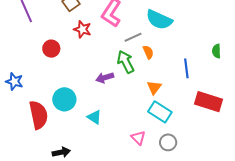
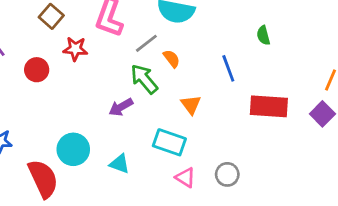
red circle: (51, 49) -> (37, 70), moved
cyan rectangle: (160, 112) -> (169, 142), moved

